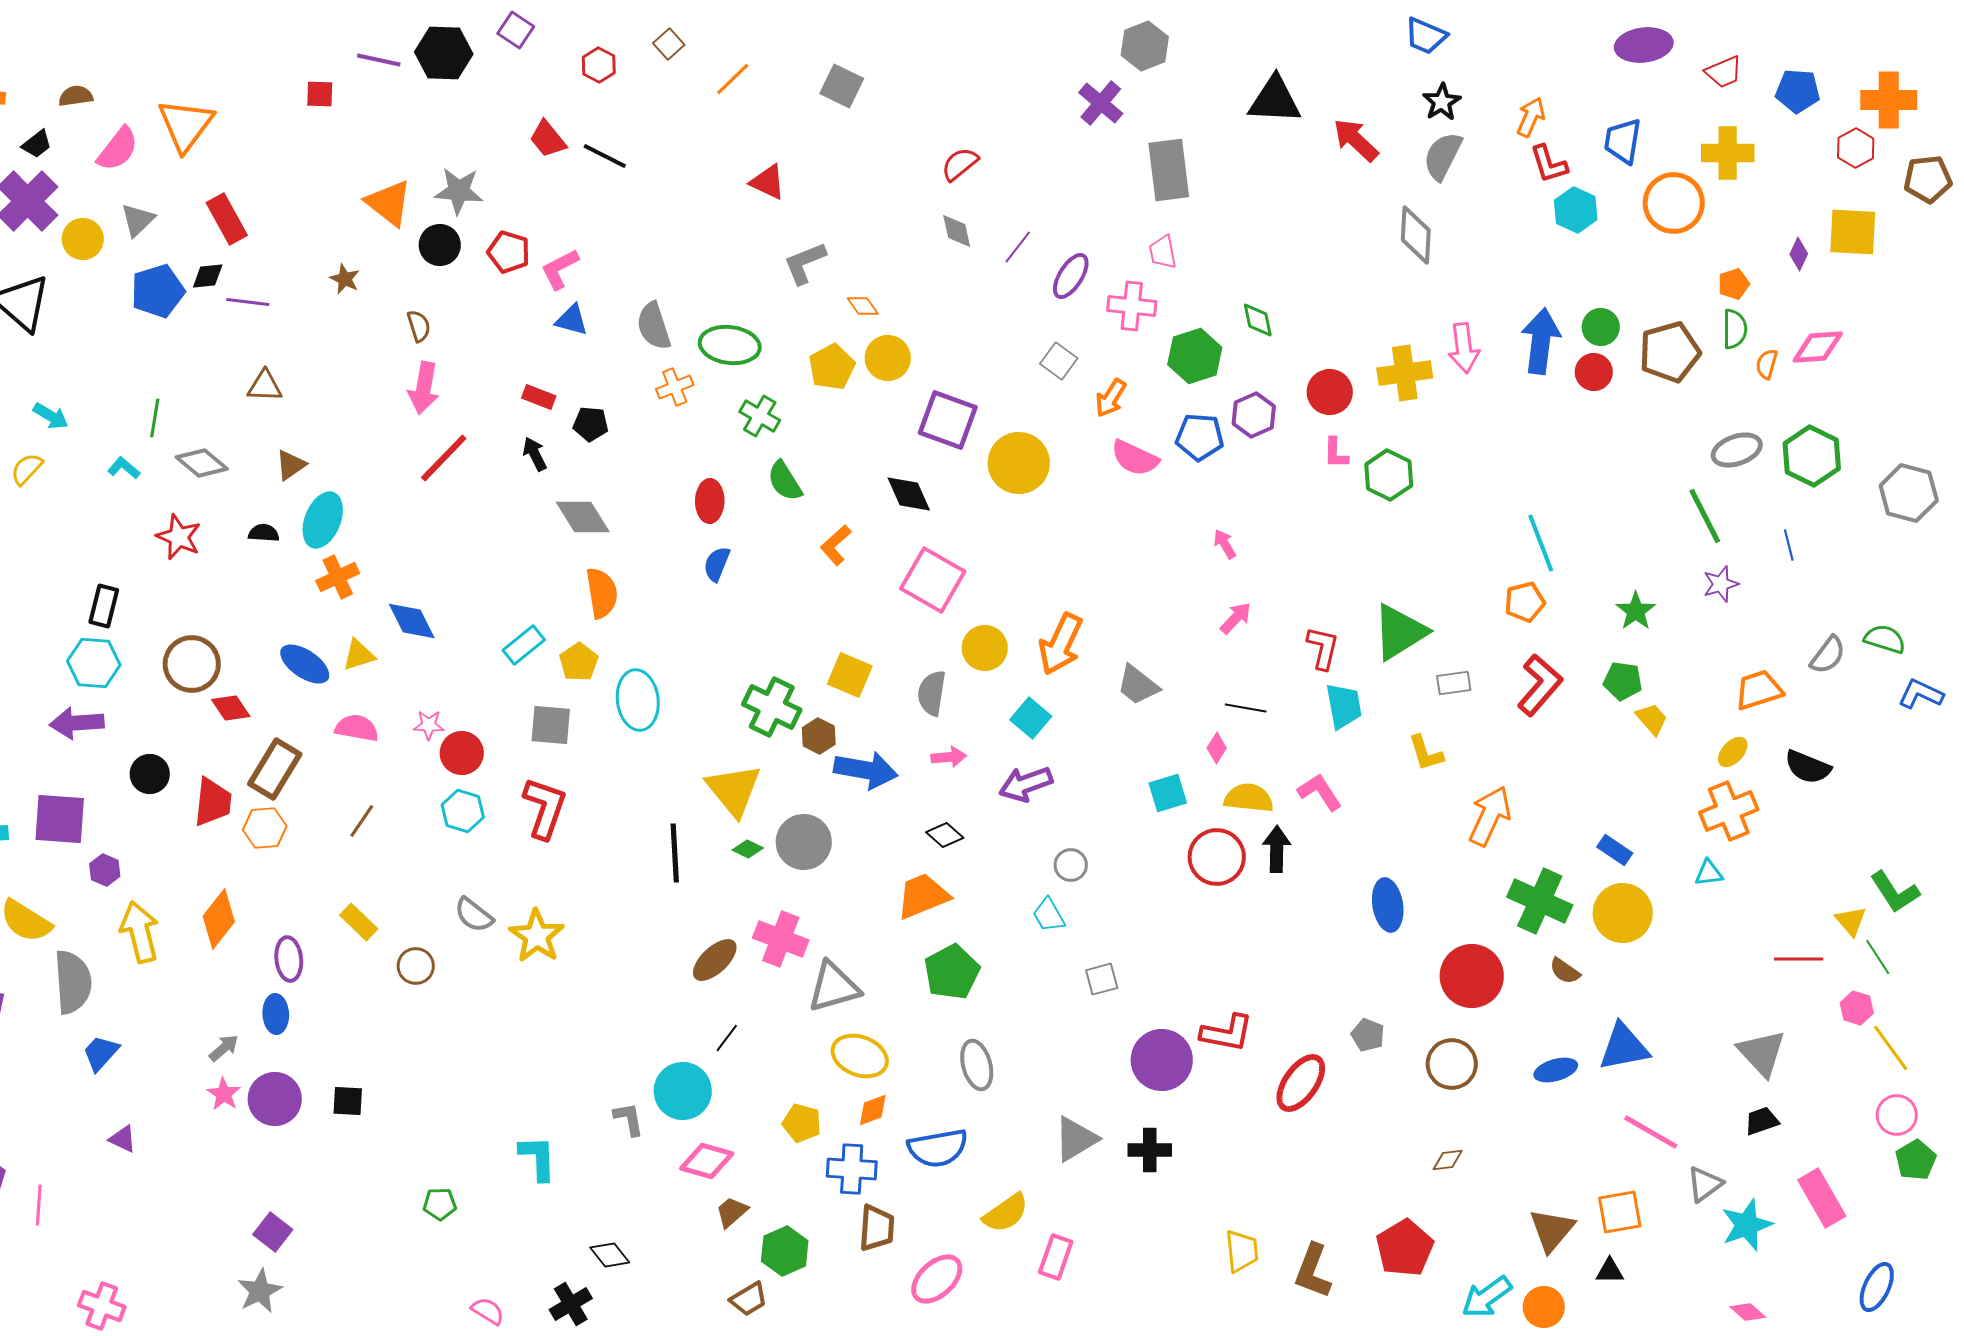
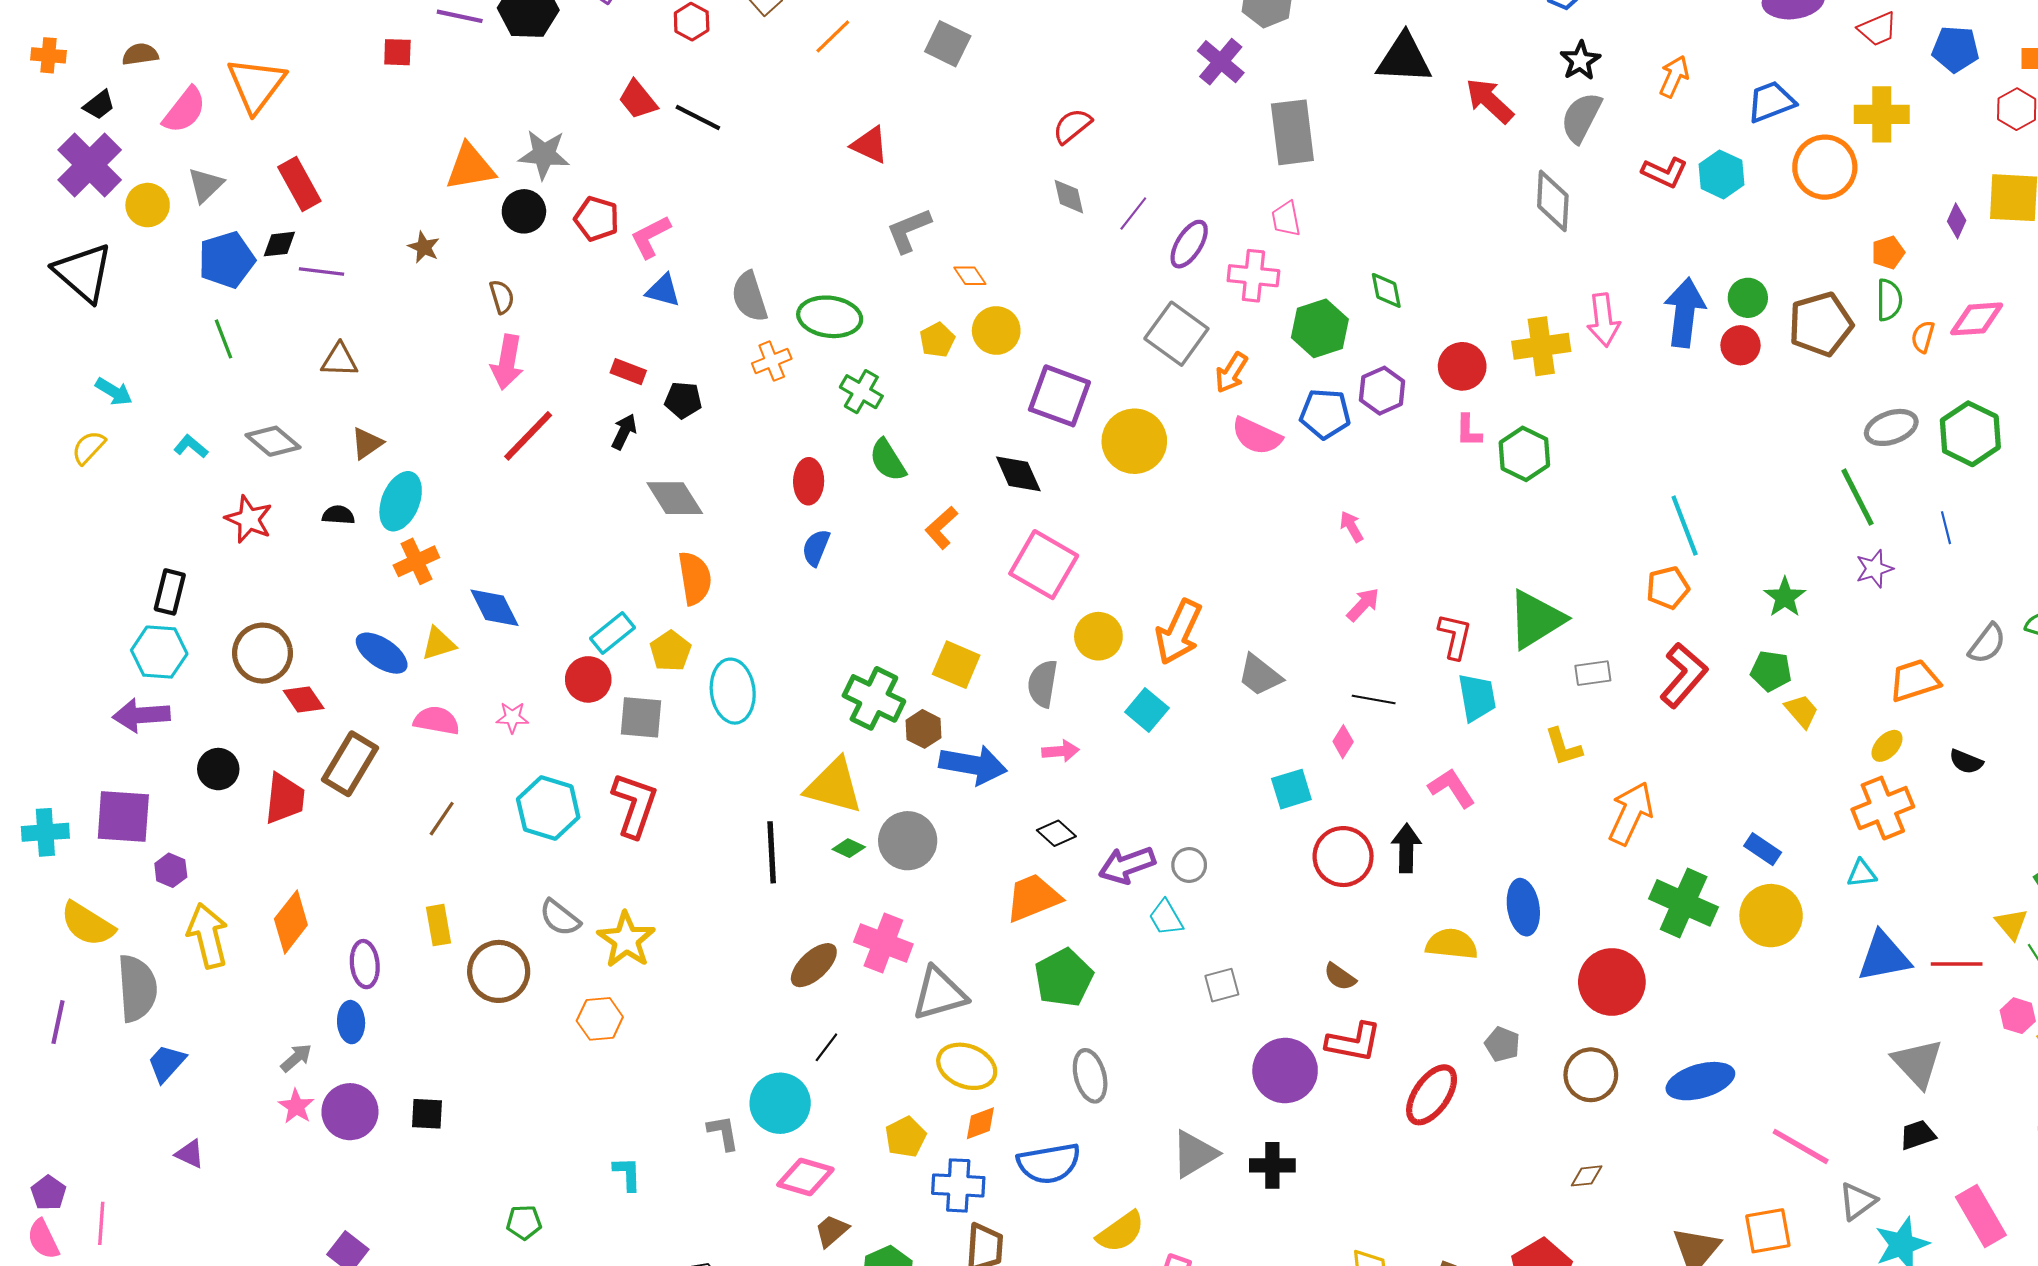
blue trapezoid: (1623, 141) -> (1771, 102), turned 60
red L-shape: (1549, 164) -> (1665, 172), moved, turned -48
orange triangle: (389, 203) -> (470, 167), turned -48
gray square: (1059, 361) -> (1176, 334), size x1.6
yellow pentagon: (832, 367) -> (937, 340), size x0.7
green line: (155, 418) -> (223, 339), moved, turned -30
black arrow: (535, 454) -> (624, 432), turned 52
red circle: (462, 753) -> (588, 679), moved
black semicircle: (1808, 767) -> (1966, 762), size x0.7
purple arrow: (1026, 784) -> (1127, 865), moved
yellow triangle: (734, 790) -> (834, 786), turned -36
yellow semicircle: (1249, 798) -> (1452, 944), moved
cyan hexagon: (463, 811) -> (548, 808), size x1.4
orange hexagon: (265, 828) -> (600, 1019), moved
yellow rectangle: (359, 922) -> (439, 925), turned 36
brown circle: (416, 966) -> (499, 971), size x1.6
brown semicircle: (1565, 971) -> (1340, 977), moved
blue triangle: (1624, 1047) -> (1884, 957), moved
blue ellipse: (1556, 1070) -> (1700, 1081), size x1.5
yellow pentagon: (802, 1123) -> (906, 1137), turned 30
cyan L-shape: (538, 1158) -> (627, 1174), size x0.7

